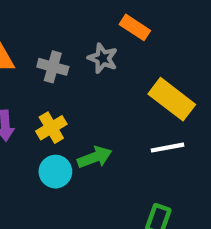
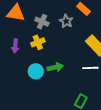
yellow cross: (51, 128) -> (38, 42), moved

